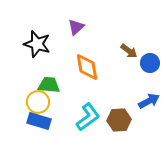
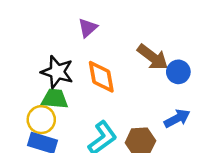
black star: (37, 44) -> (57, 72), moved
brown arrow: (129, 51) -> (153, 57), size x1.5

